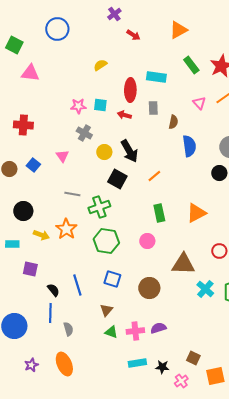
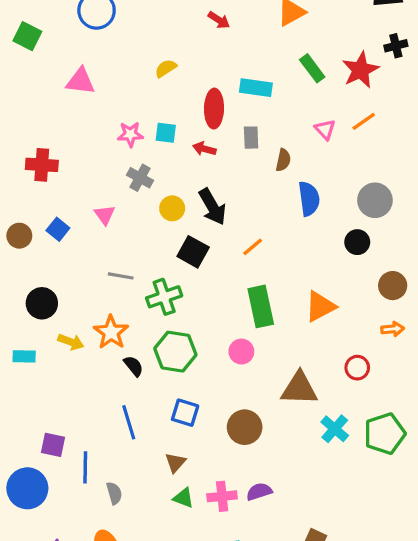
pink triangle: (30, 73) -> (80, 81), moved
green rectangle: (159, 213) -> (261, 306), size x1.4
purple square: (30, 269) -> (53, 445), moved
black semicircle: (53, 290) -> (134, 366), moved

